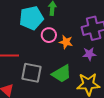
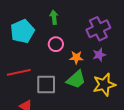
cyan pentagon: (31, 18) -> (22, 31), moved
orange star: (66, 42) -> (76, 57), moved

